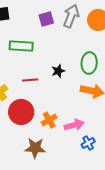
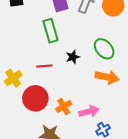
green rectangle: (21, 46) -> (51, 31), moved, turned 70
green ellipse: (89, 63) -> (104, 49), turned -45

